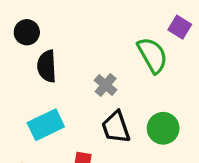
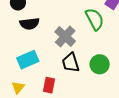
black semicircle: (47, 66) -> (29, 24), turned -96
gray cross: (106, 85) -> (65, 36), size x1.5

